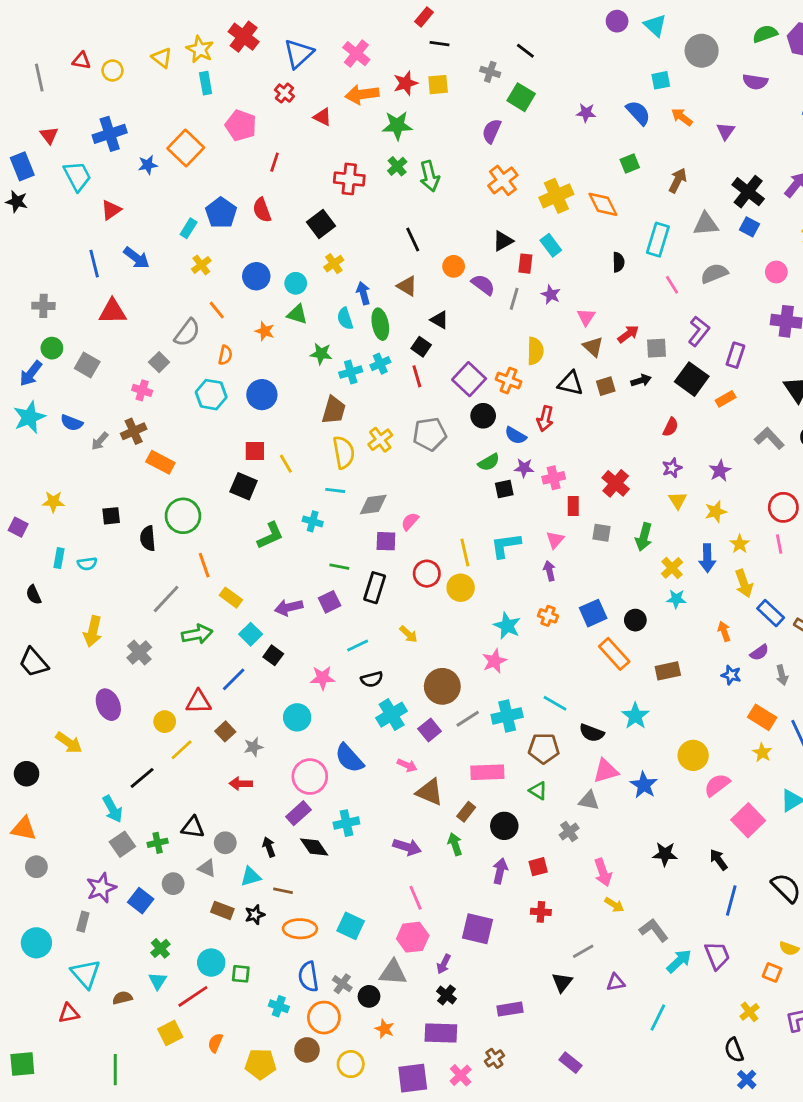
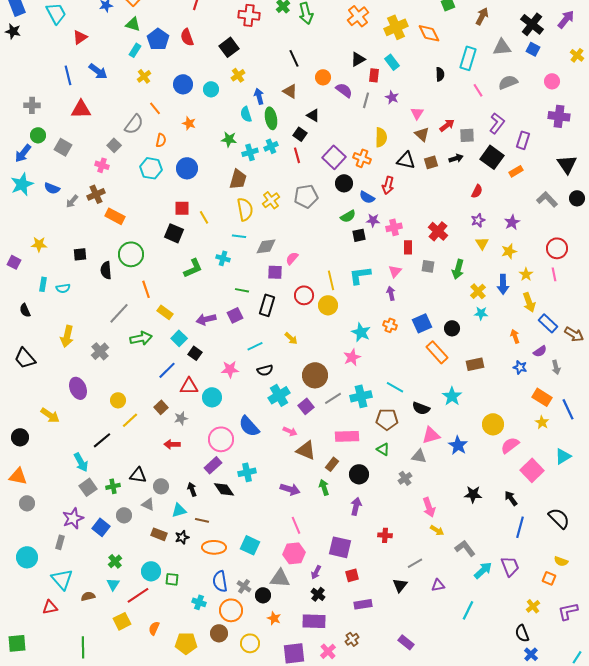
green triangle: (297, 314) -> (133, 24), moved
red triangle: (198, 702) -> (189, 386), moved
red square: (538, 867) -> (352, 575), moved

